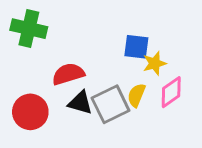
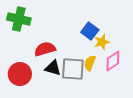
blue square: (136, 47) -> (90, 31), turned 30
gray square: (111, 104) -> (73, 69), turned 30

